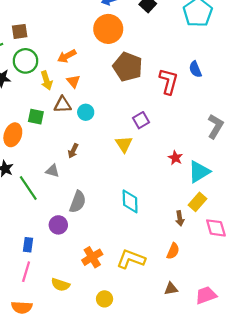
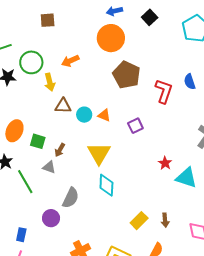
brown square: (20, 31) -> (48, 20), moved
orange triangle: (73, 81) -> (104, 115), moved, turned -32
green square: (36, 117) -> (38, 141), moved
yellow triangle: (124, 144) -> (99, 153), moved, size x1.4
brown arrow: (73, 151) -> (60, 150), moved
cyan triangle: (199, 172) -> (186, 178), turned 45
cyan diamond: (130, 201) -> (106, 185), moved
yellow rectangle: (198, 202) -> (139, 221), moved

